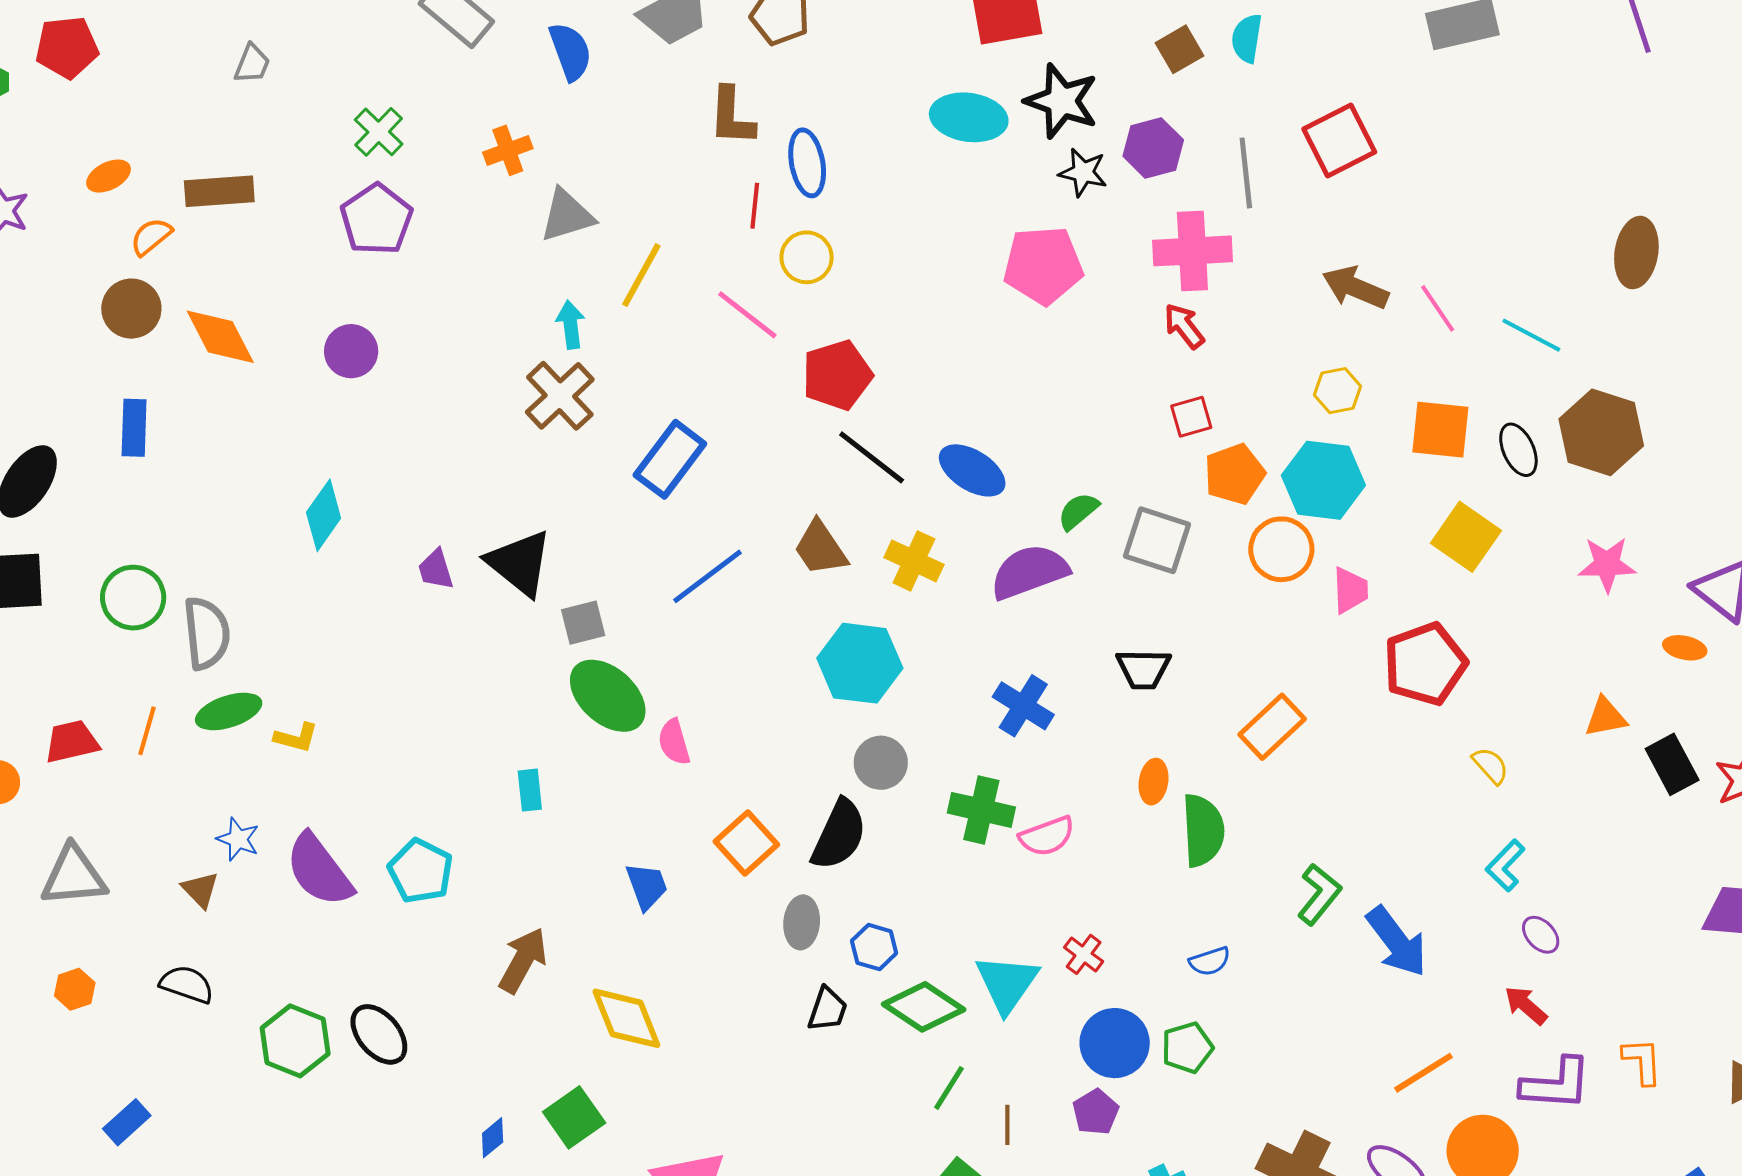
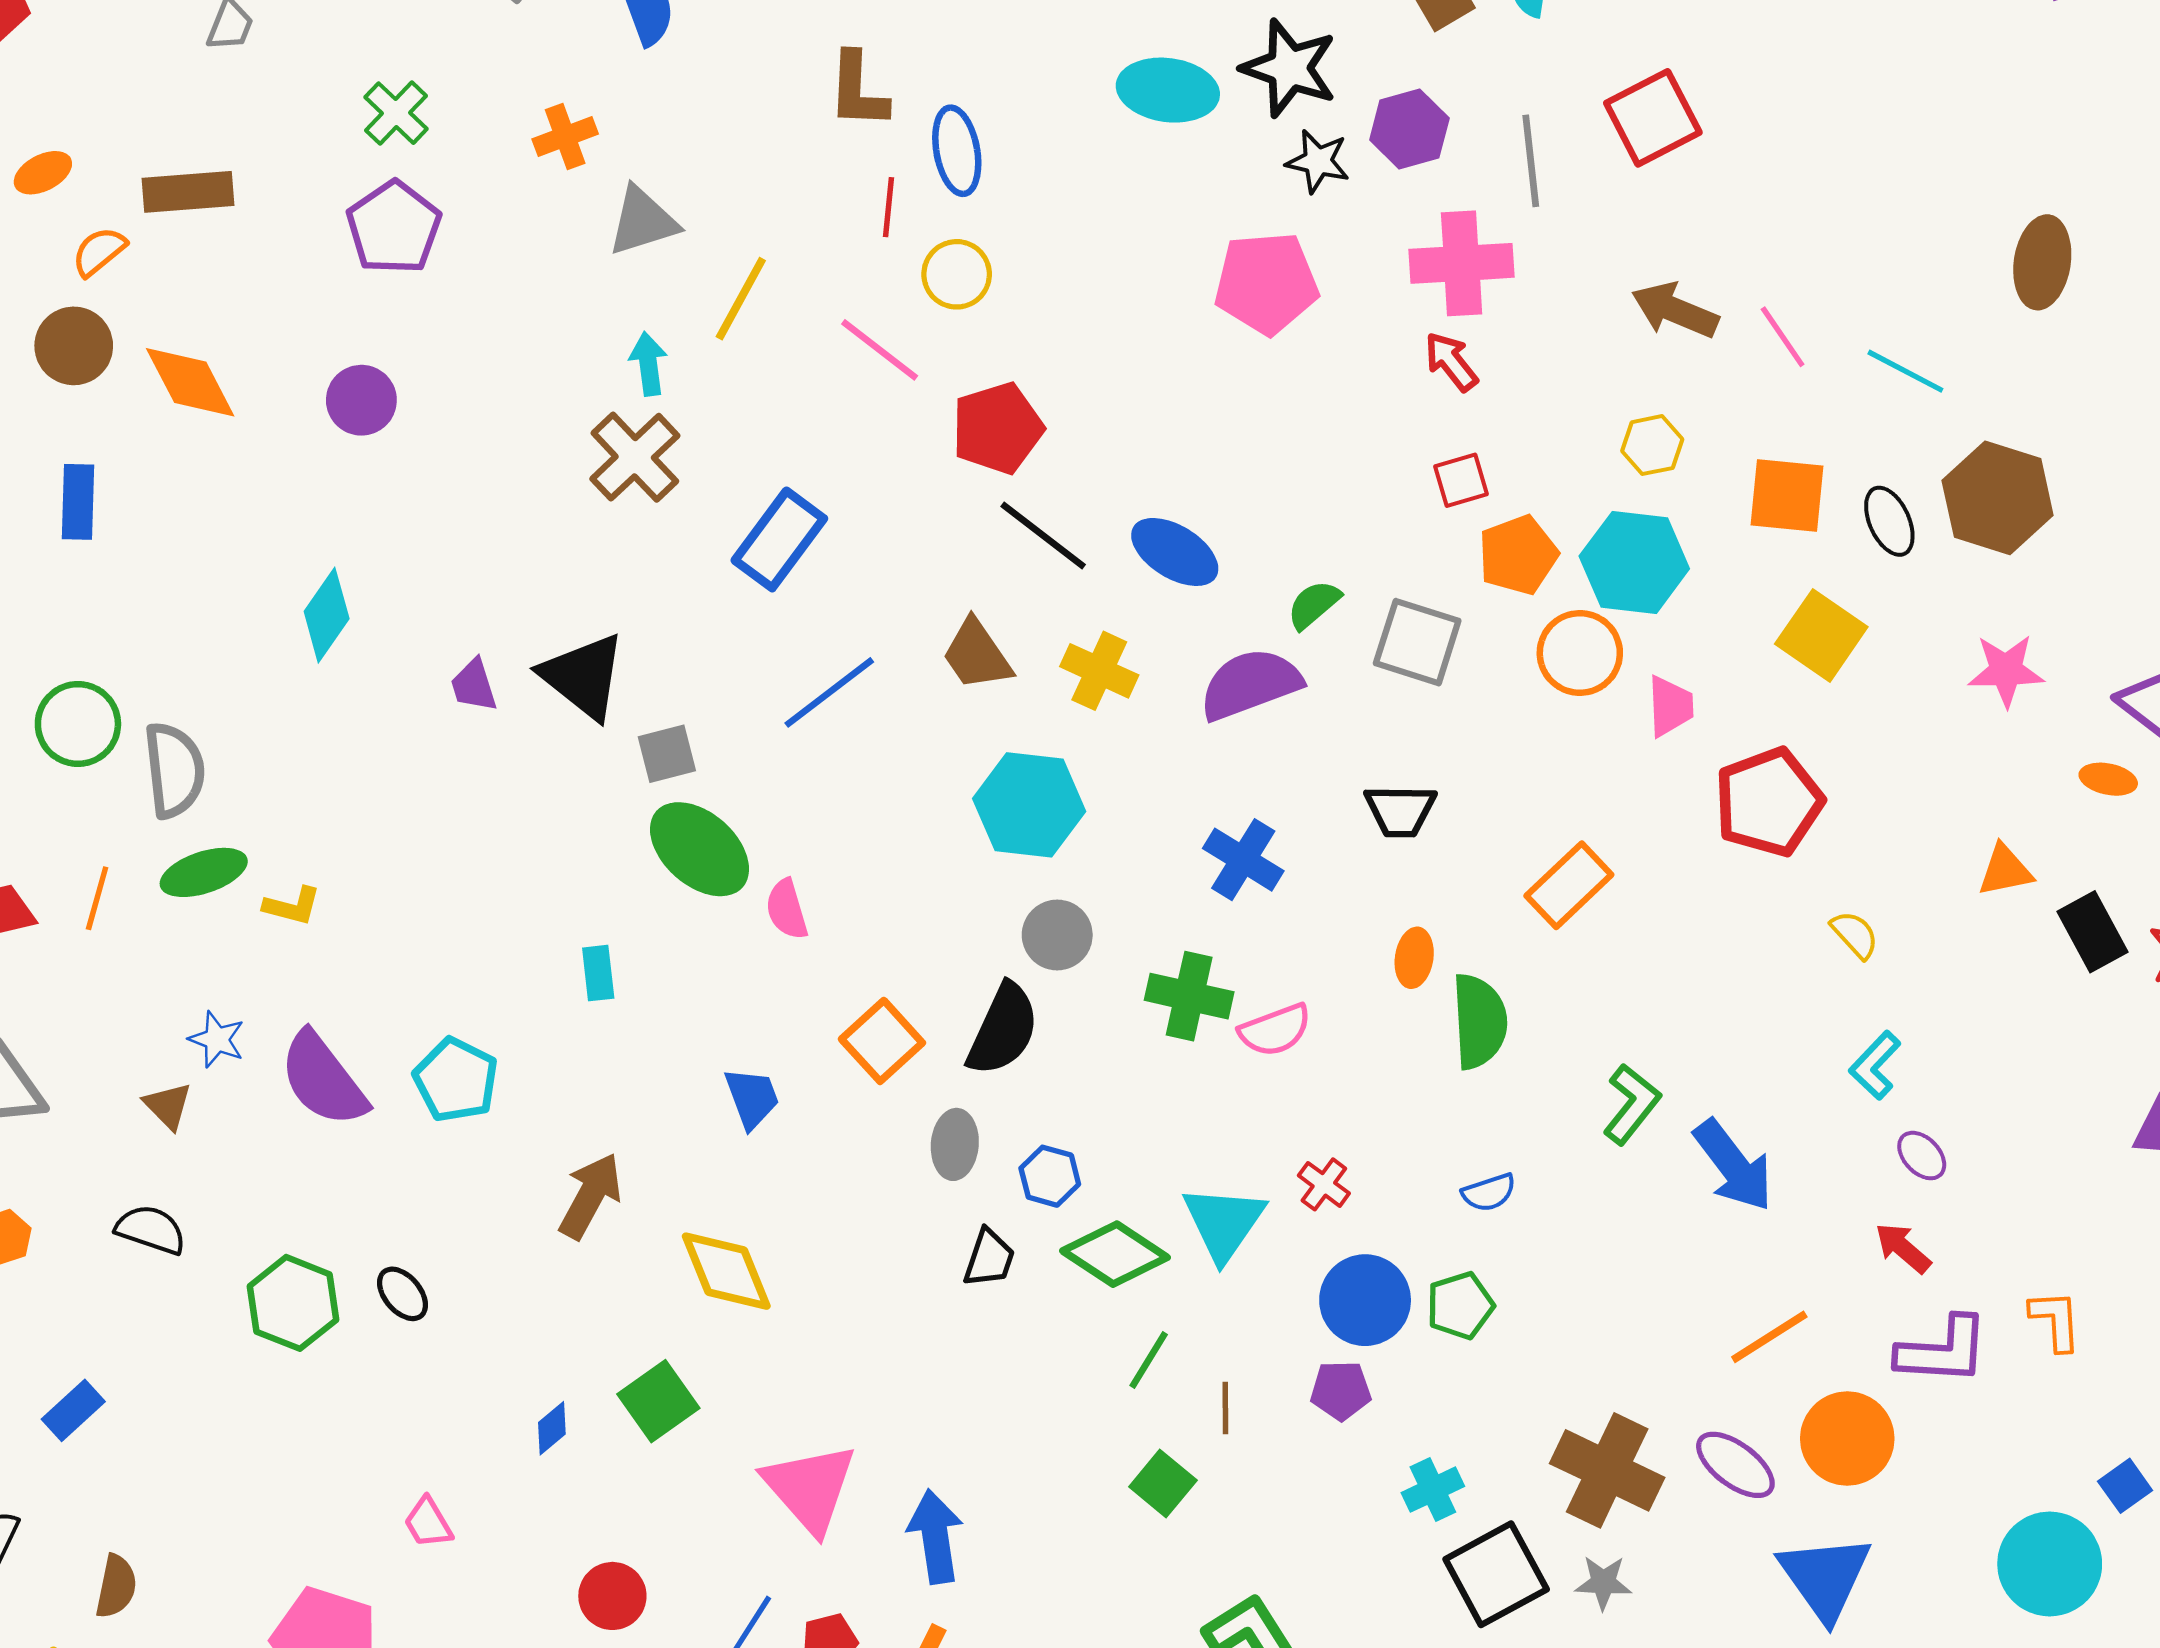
black ellipse: (379, 1034) -> (403, 1294), size x0.7
purple pentagon: (1096, 1112) -> (1341, 1390), turned 30

